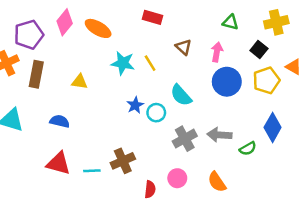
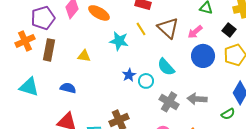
brown triangle: (183, 47) -> (168, 28), size x1.6
pink arrow: (217, 52) -> (195, 32), turned -140
yellow line: (150, 63) -> (141, 29), moved
gray cross: (185, 139) -> (169, 102), turned -30
green semicircle: (248, 148) -> (228, 114), moved

